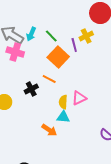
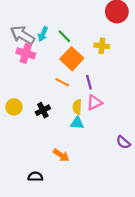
yellow cross: (86, 36) -> (102, 46), moved, turned 32
purple line: (74, 45) -> (89, 82), moved
black cross: (31, 89) -> (43, 110), moved
orange arrow: (49, 130) -> (61, 155), moved

